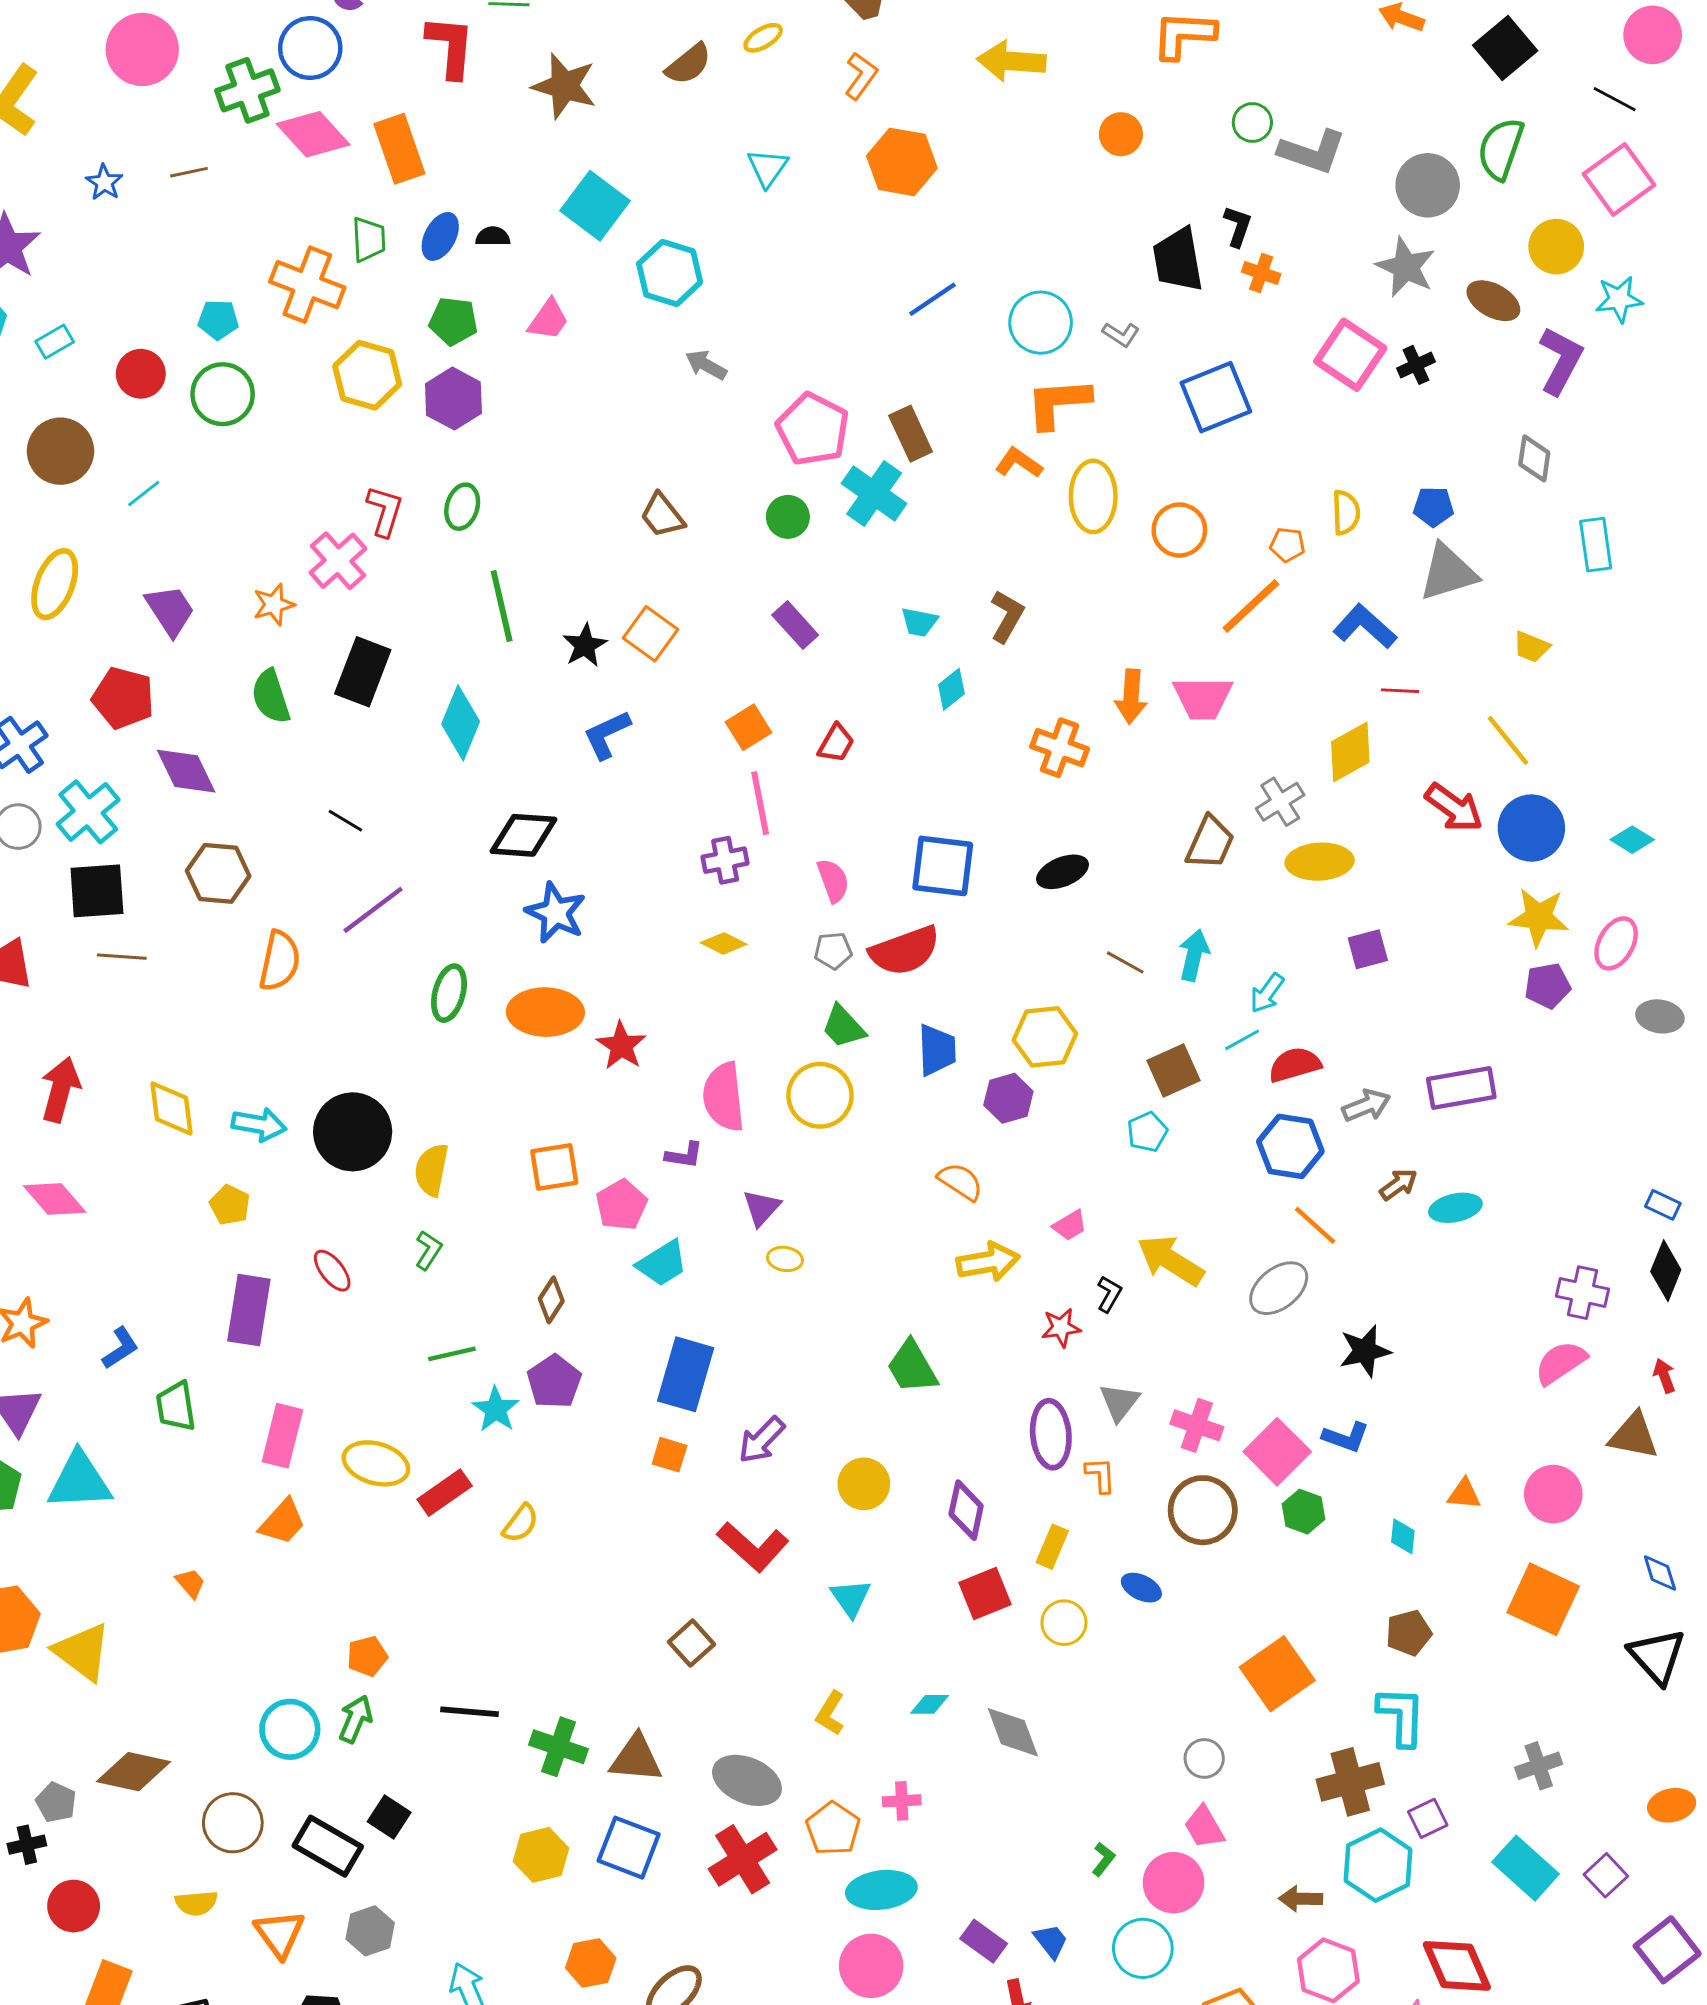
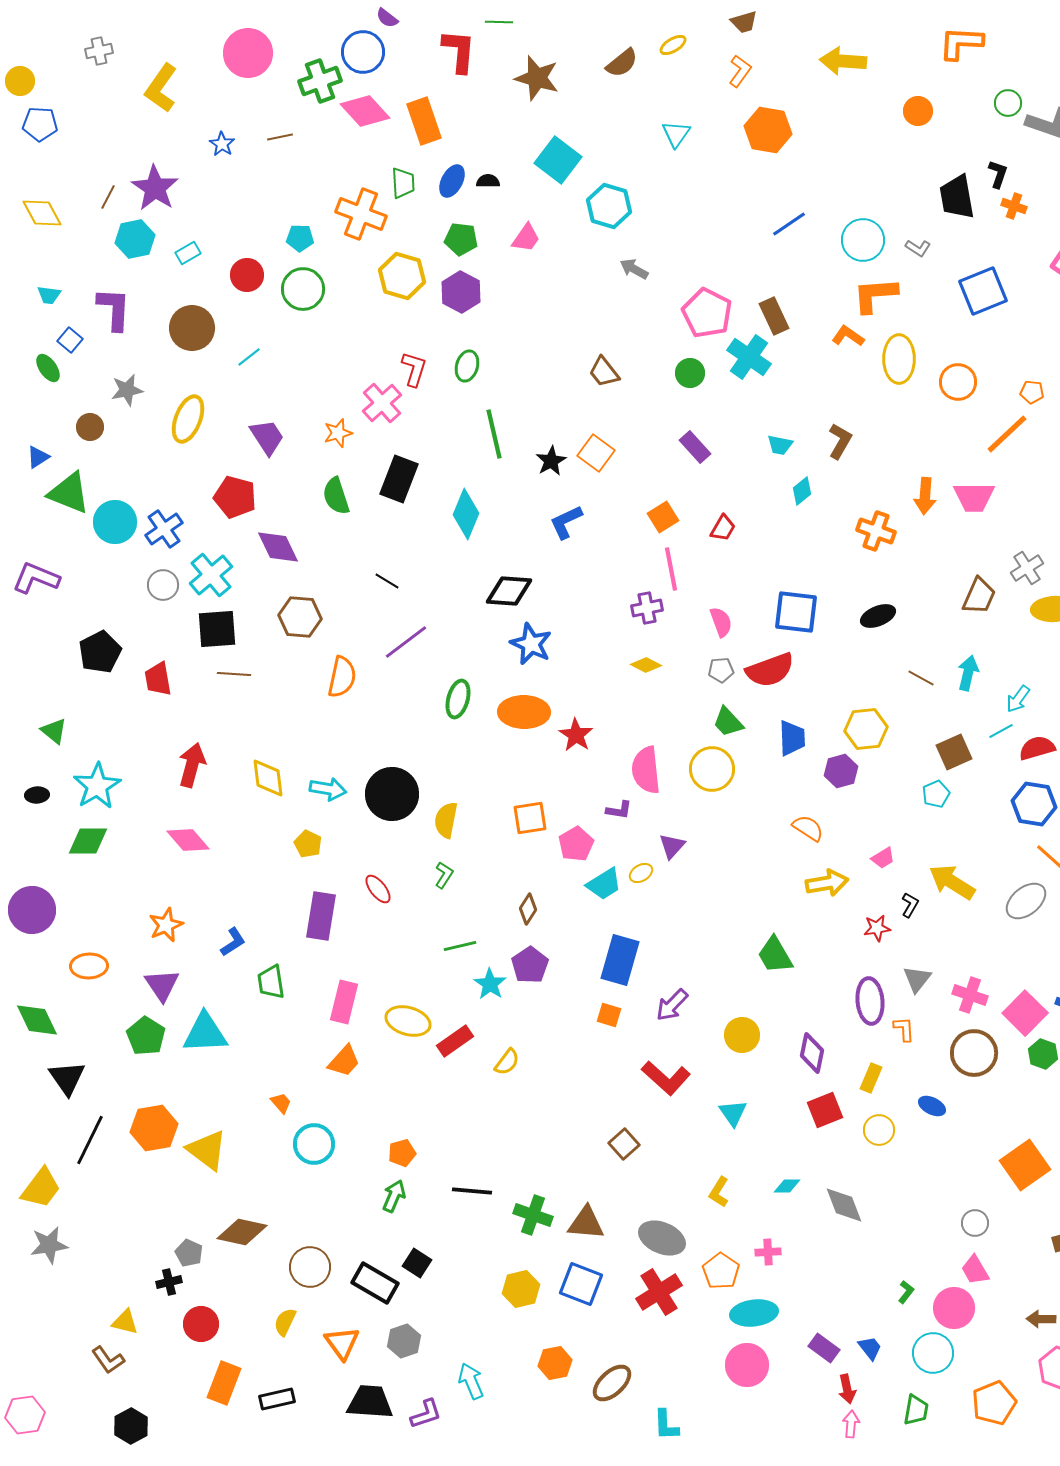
yellow ellipse: (785, 1259) -> (641, 873), moved, turned -40
cyan circle: (290, 1729) -> (314, 1144), moved
yellow semicircle: (196, 1903) -> (285, 1322), turned 120

